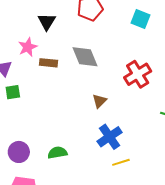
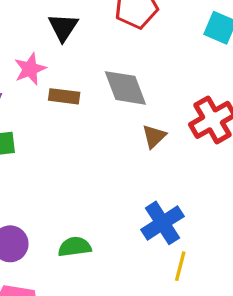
brown triangle: (99, 101) -> (154, 136), moved
yellow line: (121, 162) -> (180, 266), turned -60

